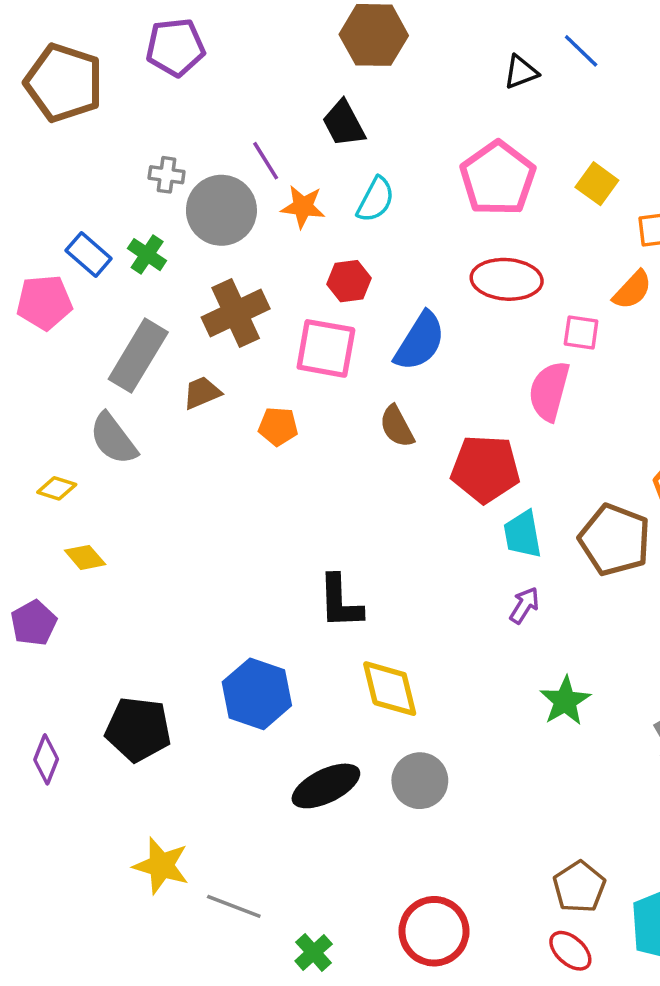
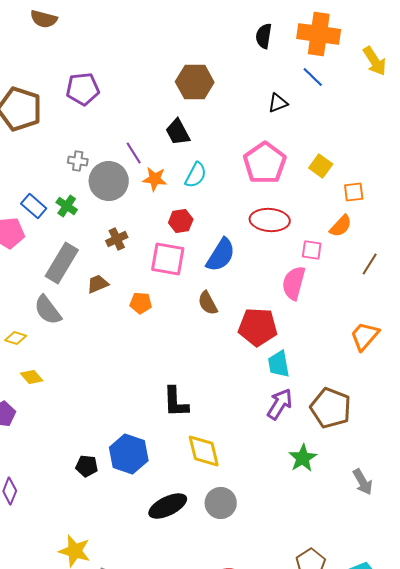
blue line: (581, 51) -> (313, 77), moved
brown cross: (236, 313) -> (117, 239), size x0.6
brown pentagon: (615, 540) -> (331, 408), moved
purple arrow: (524, 605) -> (280, 404), size x1.5
black pentagon: (138, 729) -> (87, 466), moved, size x0.6

